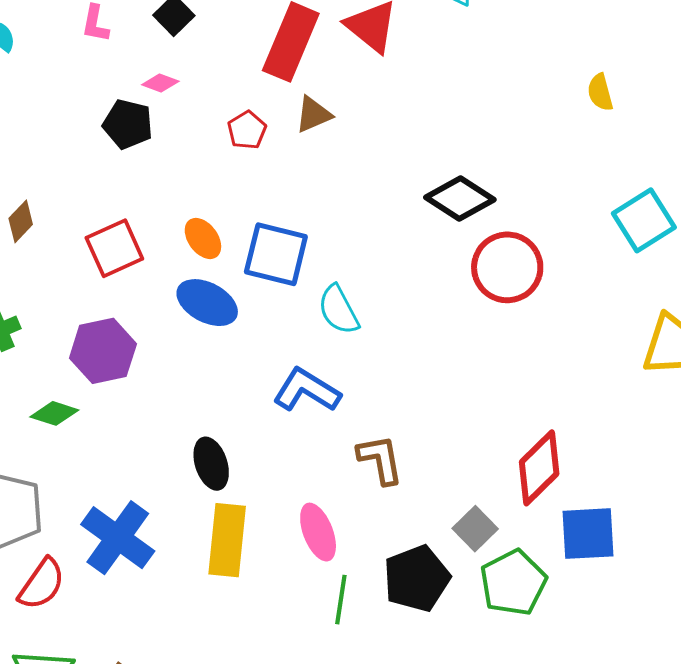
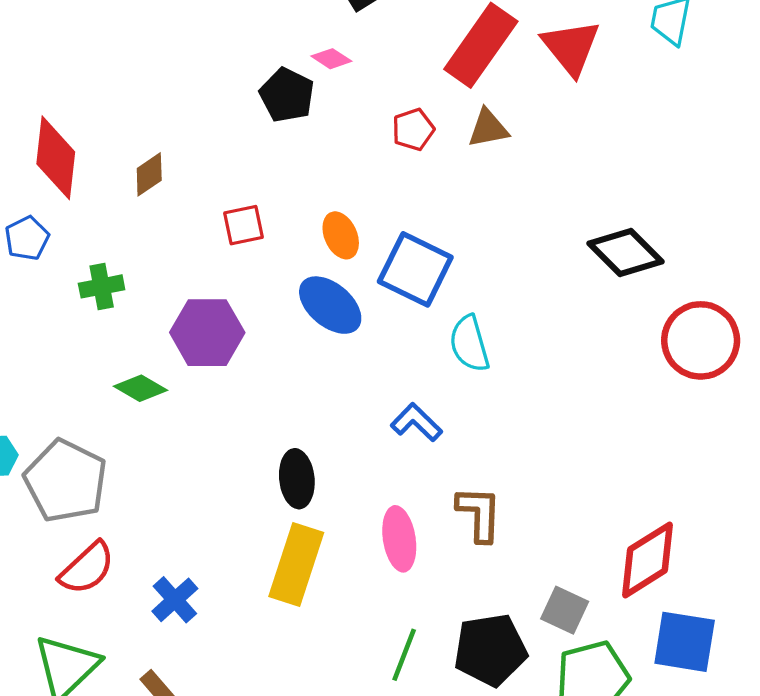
red square: (114, 248) -> (244, 225), size x0.7
red circle: (507, 267) -> (701, 340), moved
blue L-shape: (307, 390) -> (416, 422), size x0.7
gray square: (475, 529) -> (565, 610), turned -33
pink ellipse: (318, 532) -> (399, 539), moved
blue cross: (118, 538) -> (175, 600), moved, size x0.6

